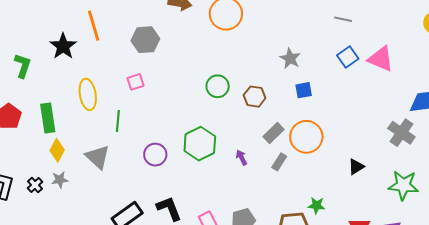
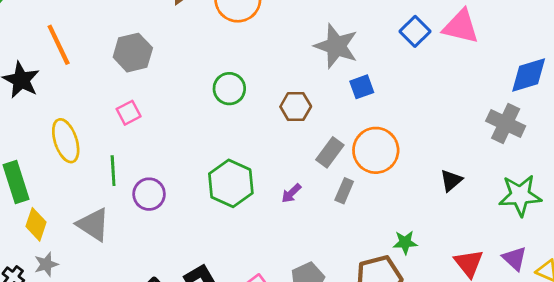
gray star: (290, 58) -> (336, 46), size x1.5
green circle: (218, 86) -> (229, 89), moved
purple circle: (155, 155) -> (149, 194), moved
purple arrow: (241, 157) -> (291, 193), turned -98

